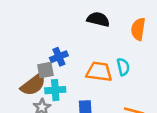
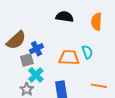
brown semicircle: (33, 85) -> (16, 40), moved
cyan cross: (55, 90) -> (36, 75), turned -35

